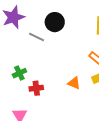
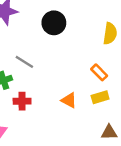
gray line: (37, 37) -> (24, 62), moved

